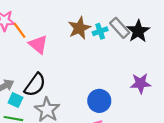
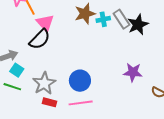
black semicircle: (35, 85) -> (40, 39), moved
blue circle: (99, 101) -> (80, 81), moved

